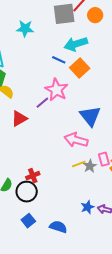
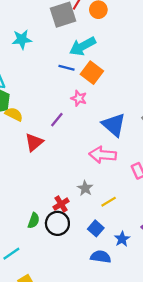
pink star: (56, 90) -> (79, 98), moved, size x0.6
yellow line: (79, 164) -> (109, 202), moved
gray star: (90, 166) -> (85, 188), moved
blue star: (87, 207) -> (122, 239), moved
blue square: (28, 221) -> (96, 228), moved

